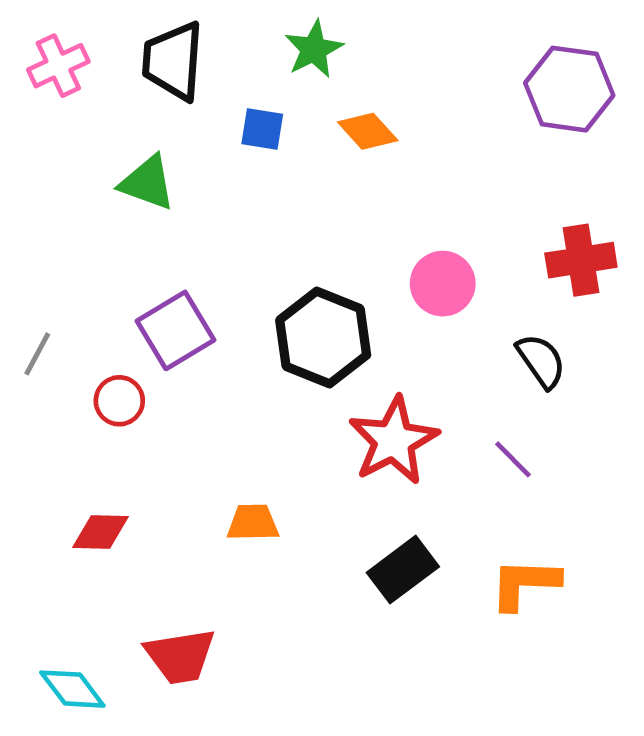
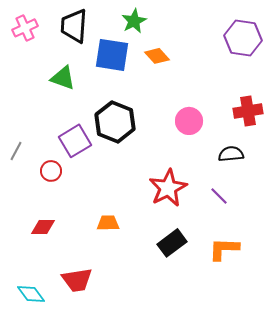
blue square: (262, 129) -> (112, 55), size x1.8
black hexagon: (323, 337) -> (115, 122), moved
black semicircle: (541, 361) -> (231, 154), turned -60

